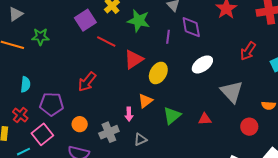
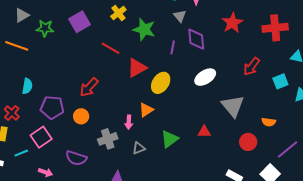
purple square: (85, 20) -> (80, 22), moved
green star: (40, 37) -> (45, 28), moved
red cross: (20, 115) -> (12, 113), moved
green triangle: (172, 116) -> (170, 139), moved
orange circle: (80, 124) -> (81, 116), moved

